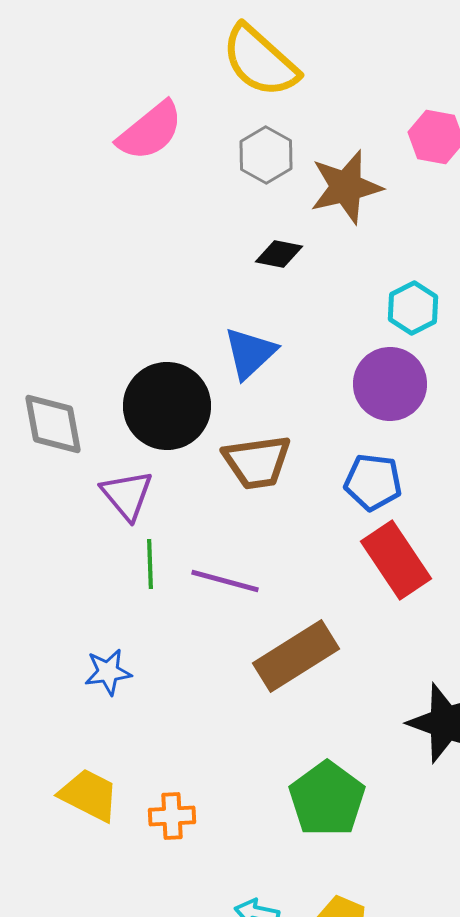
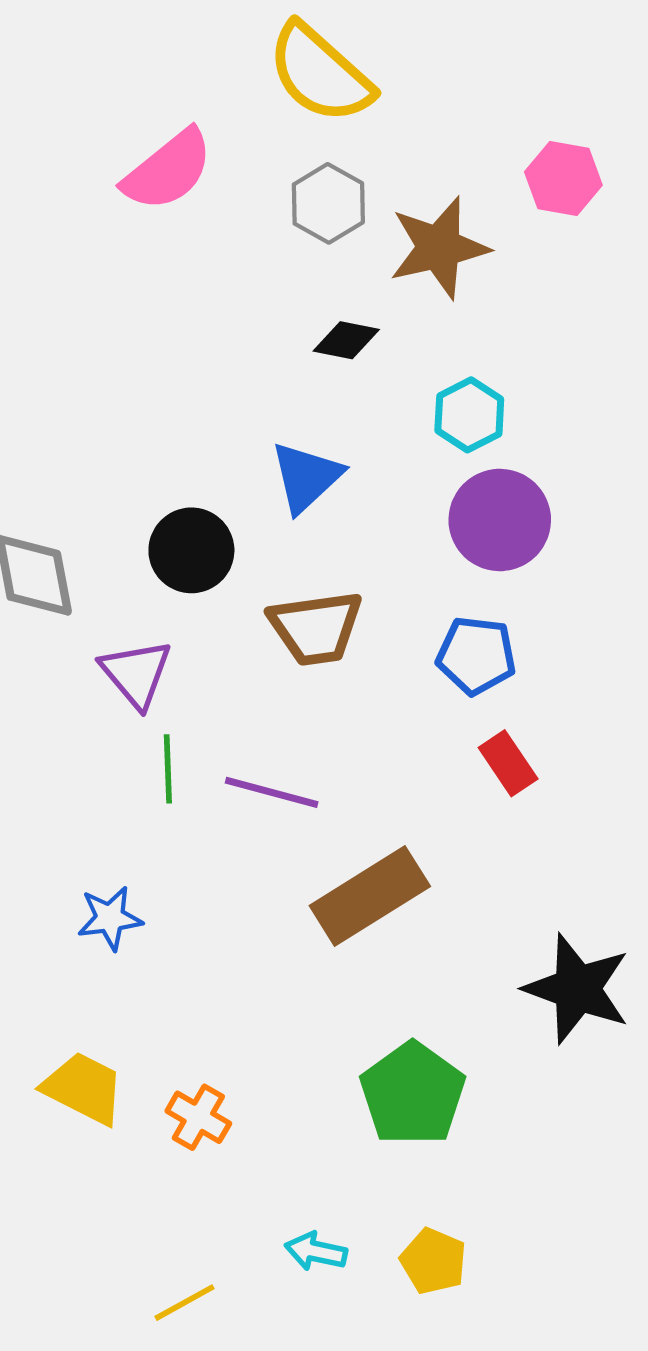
cyan hexagon: (413, 308) -> (469, 415), moved
black circle: (167, 406) -> (191, 550), size x0.7
red rectangle: (396, 560) -> (508, 763), size x0.6
orange cross: (172, 816) -> (198, 1117), turned 33

